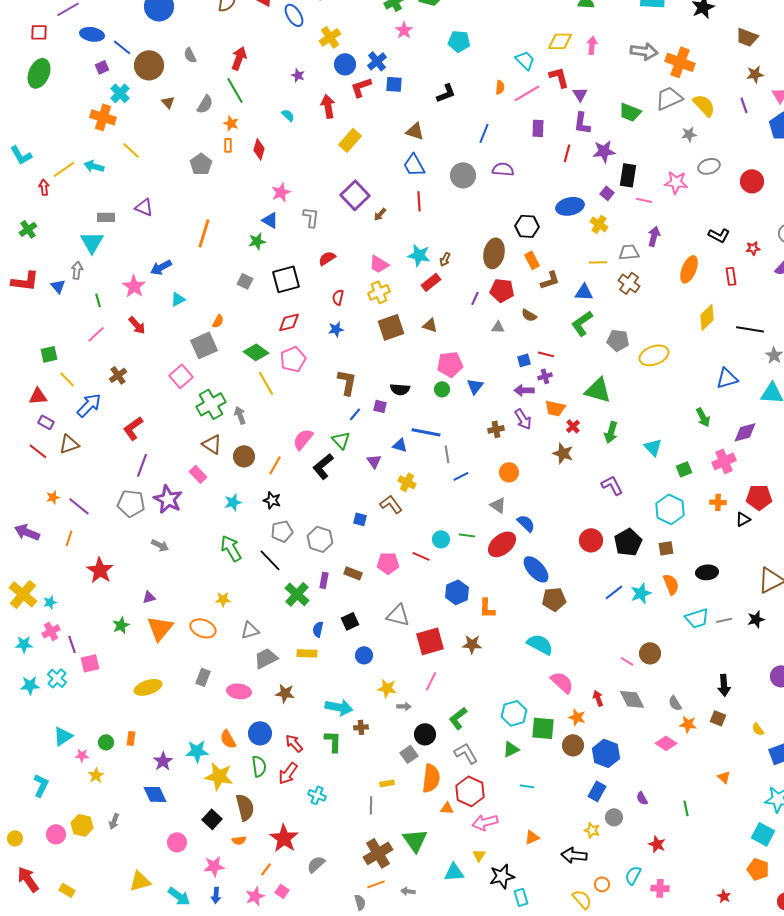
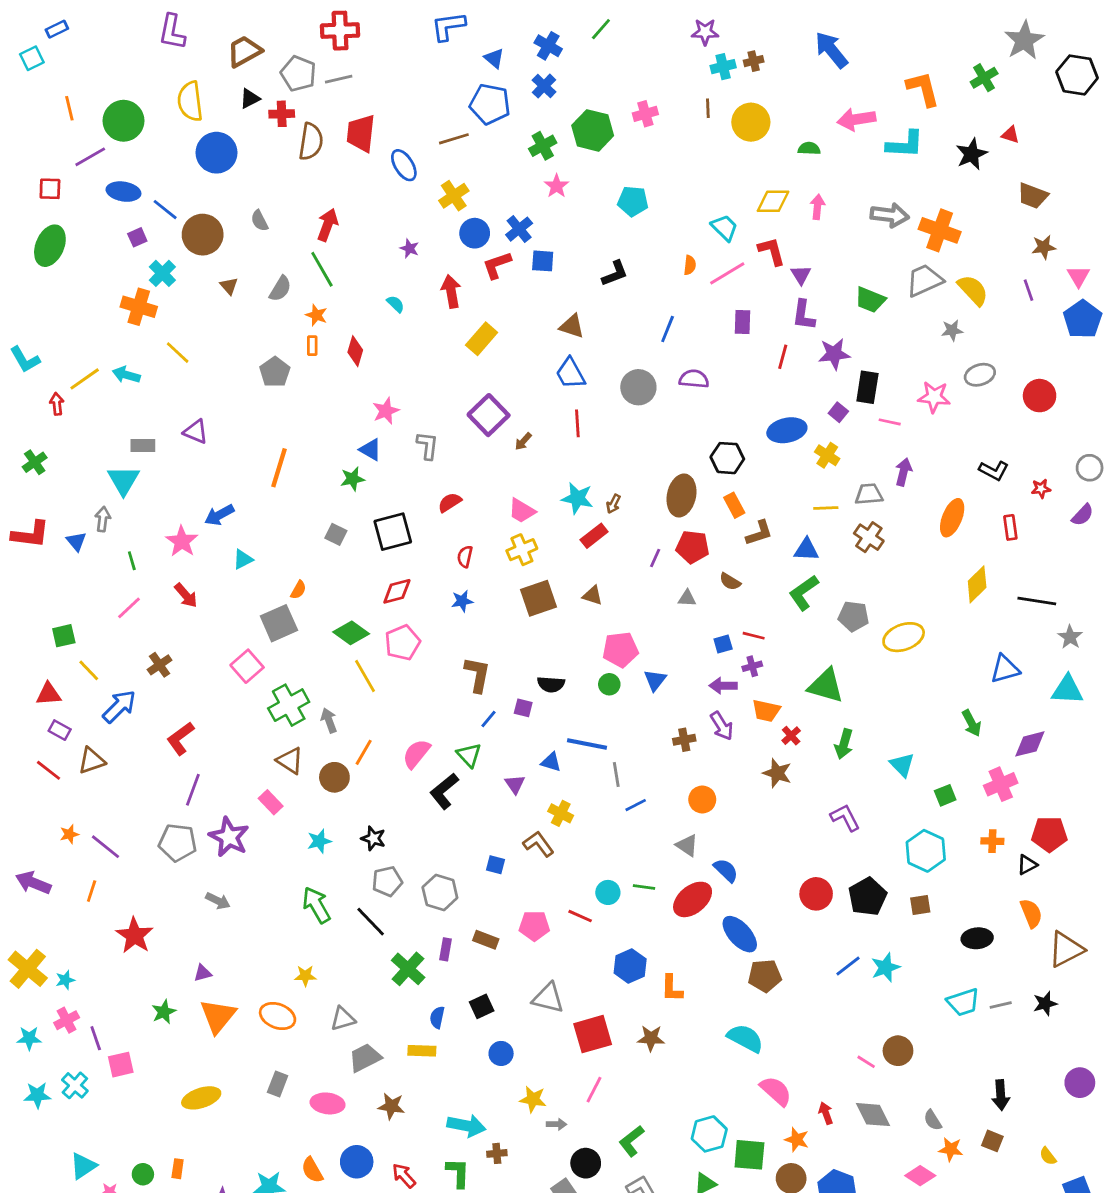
orange line: (275, 465) -> (364, 752), moved
orange semicircle: (671, 584) -> (1031, 913), moved

